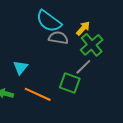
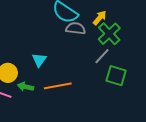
green square: (70, 83) -> (116, 76), moved
orange line: (38, 94) -> (58, 86), turned -32

